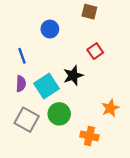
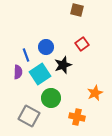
blue circle: (50, 29) -> (46, 47), moved
blue line: (22, 56) -> (26, 55), moved
gray square: (27, 120) -> (29, 116), moved

